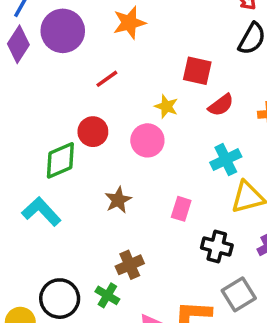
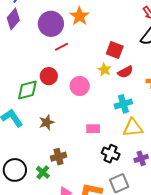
orange star: (129, 23) -> (79, 16), turned -30
purple circle: (63, 31) -> (51, 24), moved
yellow star: (166, 106) -> (104, 70), moved
brown star: (118, 200) -> (47, 122), moved
pink rectangle: (181, 209) -> (93, 129), turned 64

